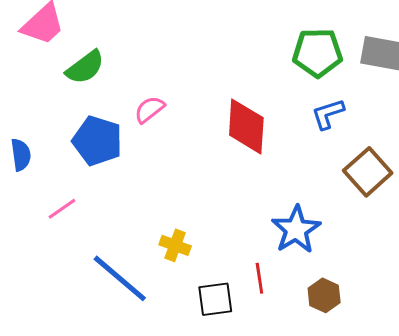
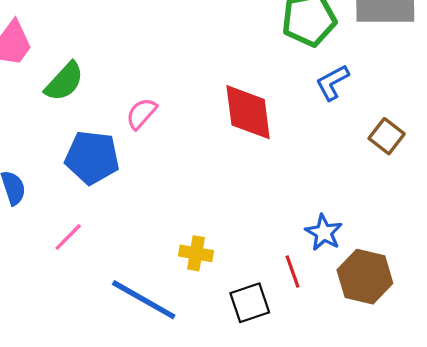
brown square: (368, 172) -> (387, 136), size x0.7
blue star: (296, 229) -> (324, 233), moved, size x0.7
brown hexagon: (324, 295) -> (365, 277), size x1.5

